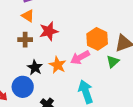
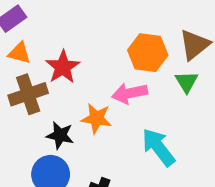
brown cross: (25, 40) -> (28, 94), size x1.5
pink arrow: (80, 57) -> (130, 93), turned 36

